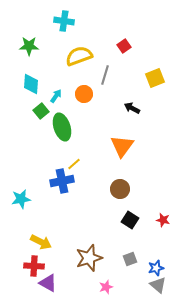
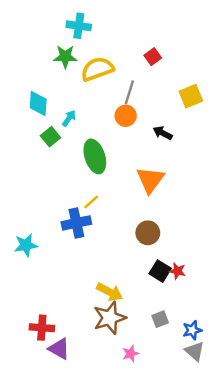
green star: (29, 46) -> (65, 57), moved
orange circle: (84, 94) -> (126, 116), moved
green ellipse: (62, 127) -> (95, 156), moved
red star: (163, 220) -> (177, 271), moved
yellow arrow: (41, 242) -> (110, 292), moved

